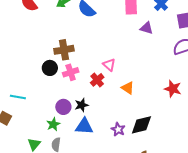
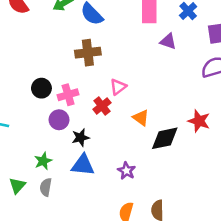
brown cross: (64, 50) -> (88, 53), moved
pink triangle: (109, 65) -> (118, 87), turned 40
purple circle: (63, 107) -> (59, 120), moved
black diamond: (141, 125) -> (165, 138), moved

